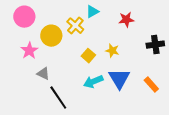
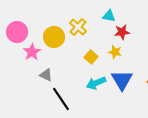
cyan triangle: (92, 12) -> (109, 16), moved, turned 40
pink circle: (24, 17) -> (17, 32), moved
red star: (126, 20) -> (122, 32), moved

